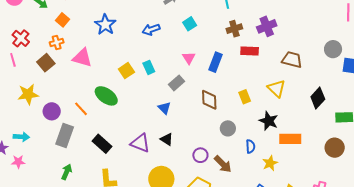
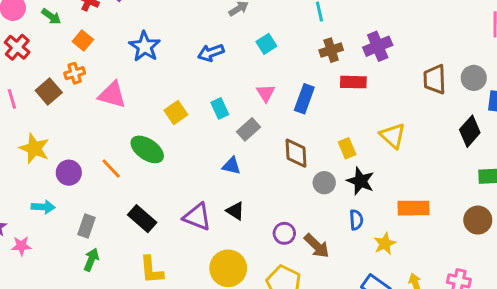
red cross: (21, 38) -> (17, 47), moved
brown trapezoid: (292, 60) -> (435, 79), moved, turned -105
brown square: (46, 63) -> (49, 92), moved
cyan rectangle: (149, 67) -> (220, 108), moved
yellow star: (28, 94) -> (34, 148), turned 30
black diamond: (318, 98) -> (470, 131), moved
blue triangle: (164, 108) -> (231, 166), turned -32
black star: (269, 121) -> (361, 181), moved
gray circle: (228, 128) -> (324, 183), moved
gray rectangle: (65, 136) -> (87, 226), moved, size x0.7
cyan arrow: (21, 137) -> (43, 207), moved

